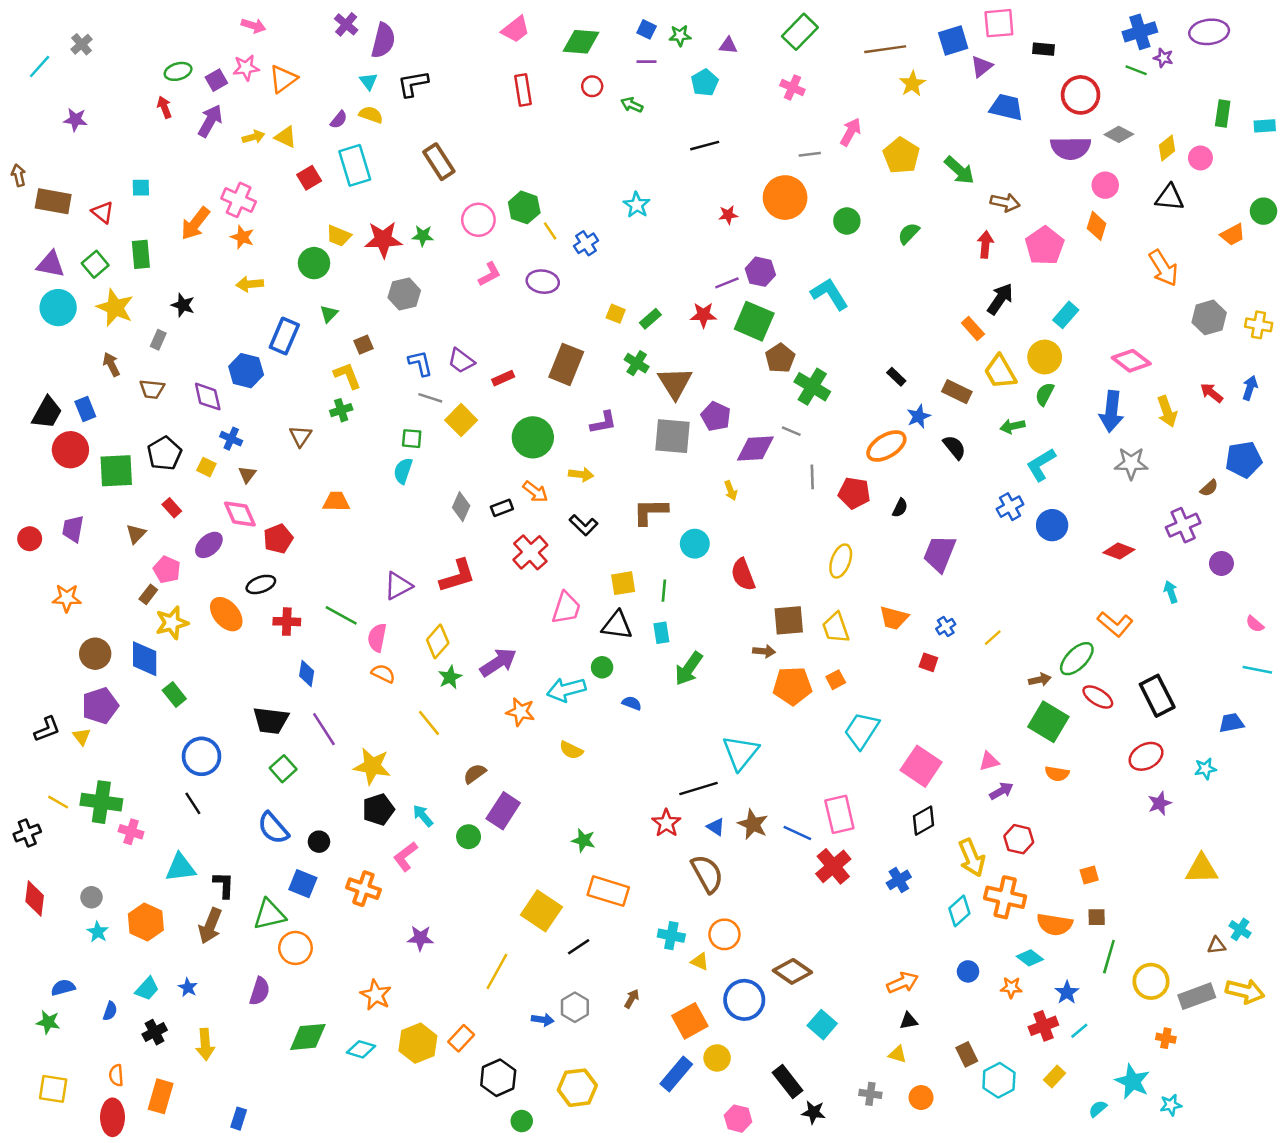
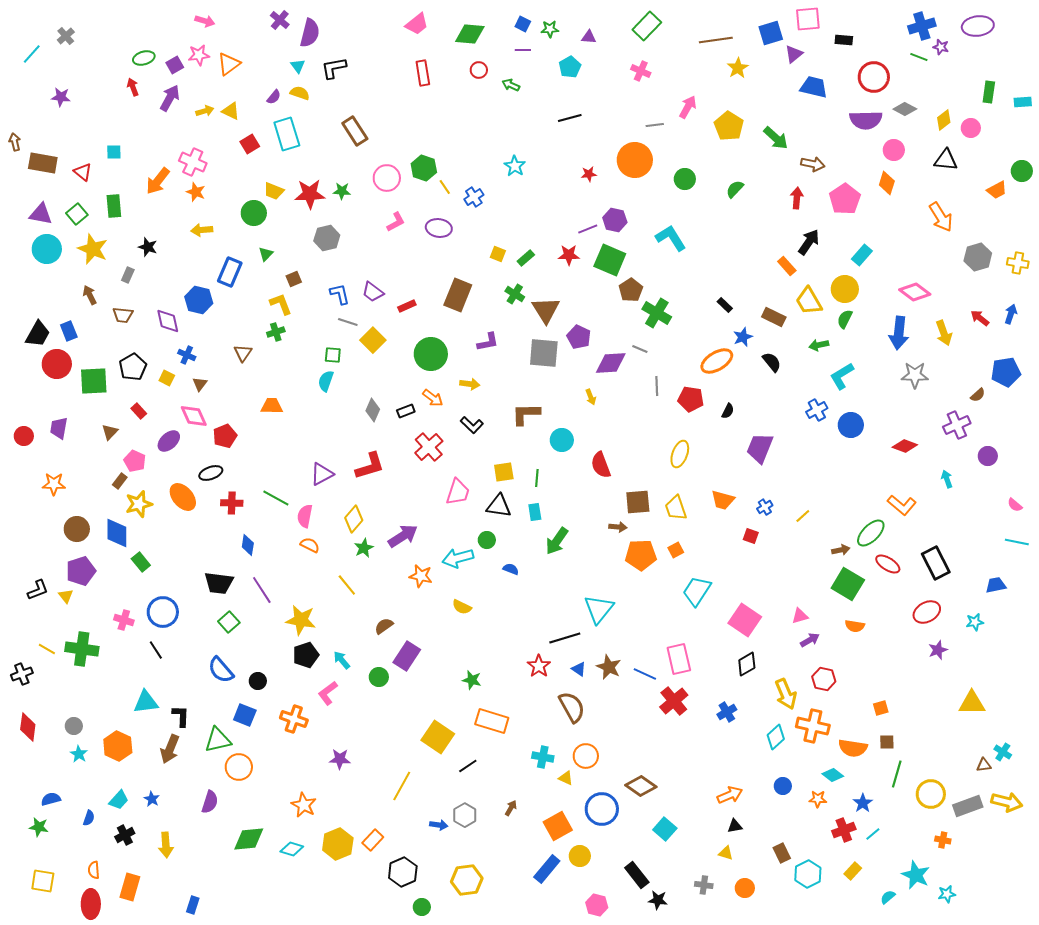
pink cross: (131, 832) -> (124, 620), moved

